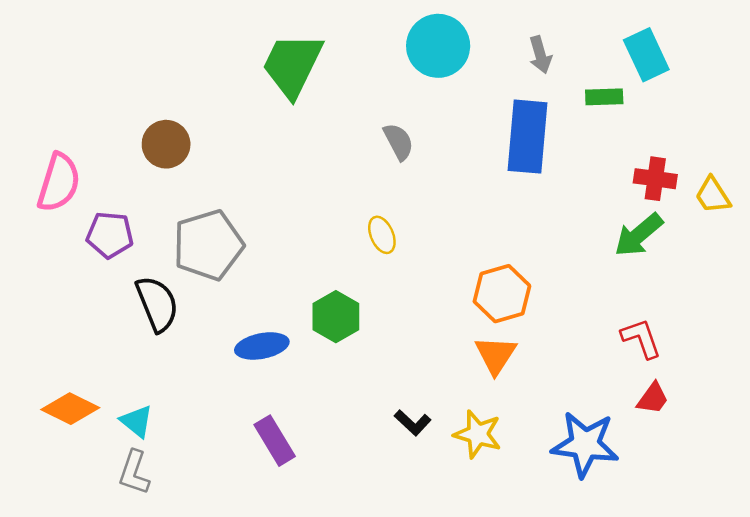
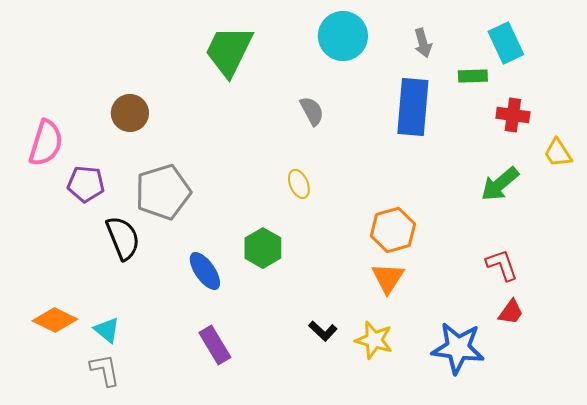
red cross: (655, 179) -> (513, 115), moved
blue ellipse: (262, 346) -> (205, 271), turned 66
gray L-shape: (134, 472) -> (105, 370), turned 150

